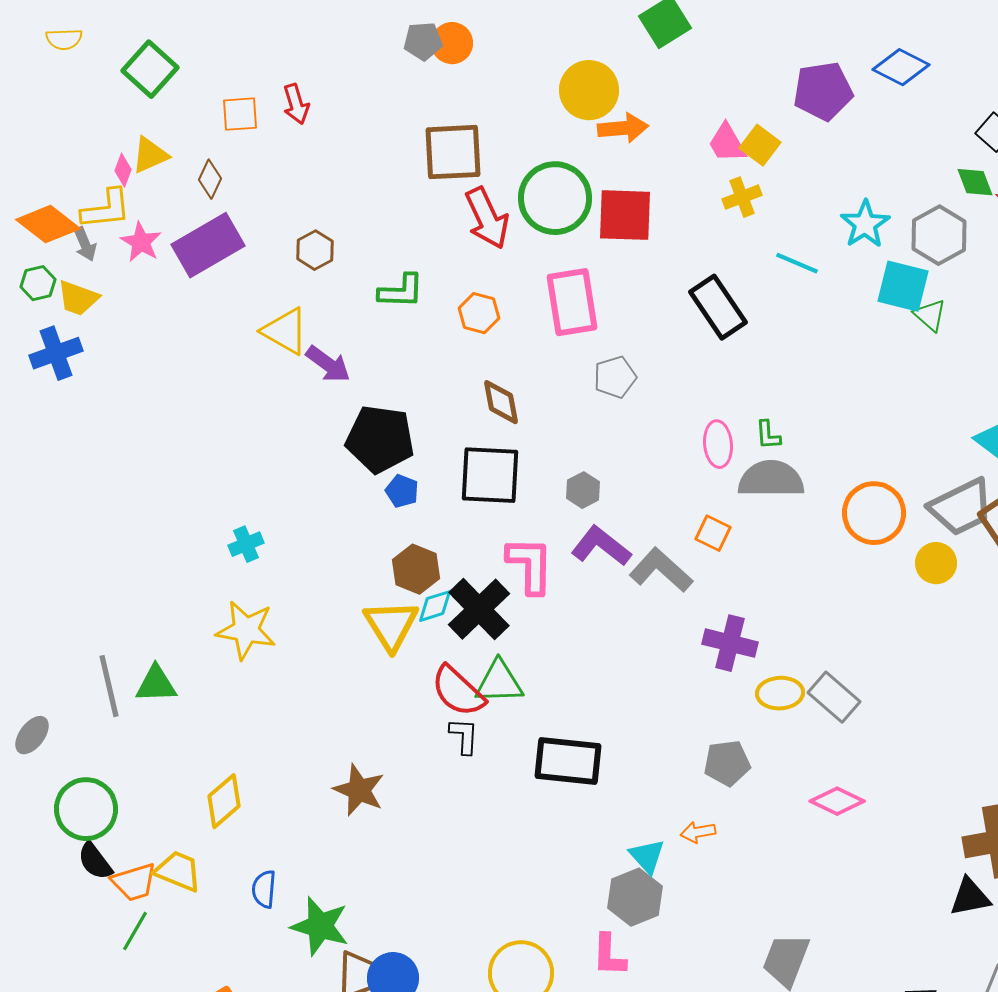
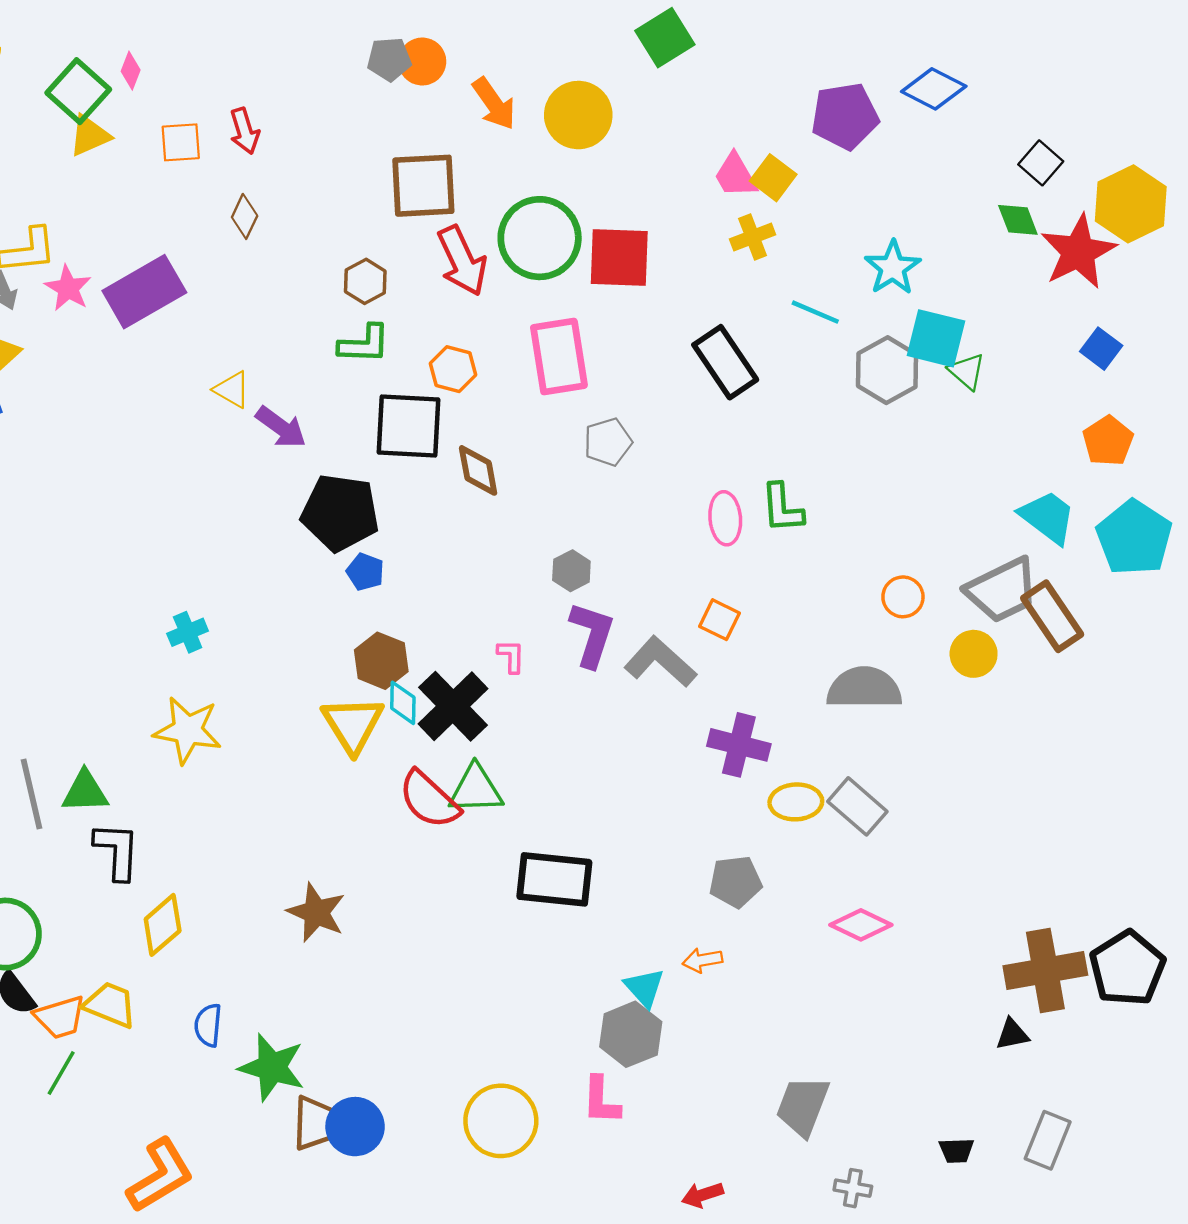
orange arrow: (623, 128) -> (494, 104), moved, turned 60
yellow triangle: (150, 155) -> (90, 136), moved
pink diamond: (123, 170) -> (131, 71), moved
brown diamond: (210, 179) -> (245, 216), moved
gray hexagon: (939, 235) -> (887, 370), moved
brown hexagon: (315, 250) -> (365, 281), moved
yellow triangle: (285, 331) -> (232, 390), size x0.7
green L-shape: (768, 435) -> (782, 508), size x1.5
black square: (490, 475) -> (409, 426), moved
gray semicircle: (771, 479) -> (864, 688), moved
orange circle: (874, 513) -> (903, 597), size x0.6
purple L-shape: (601, 546) -> (592, 634), turned 70
pink L-shape: (530, 565) -> (511, 656), size x0.5
cyan diamond: (435, 606) -> (403, 703), turned -72
black L-shape: (464, 736) -> (117, 851), moved, size x1.4
black triangle: (970, 897) -> (1012, 1034), size x0.7

